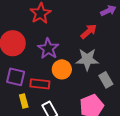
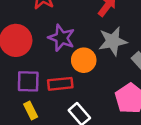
yellow rectangle: (24, 101) -> (31, 110), moved

